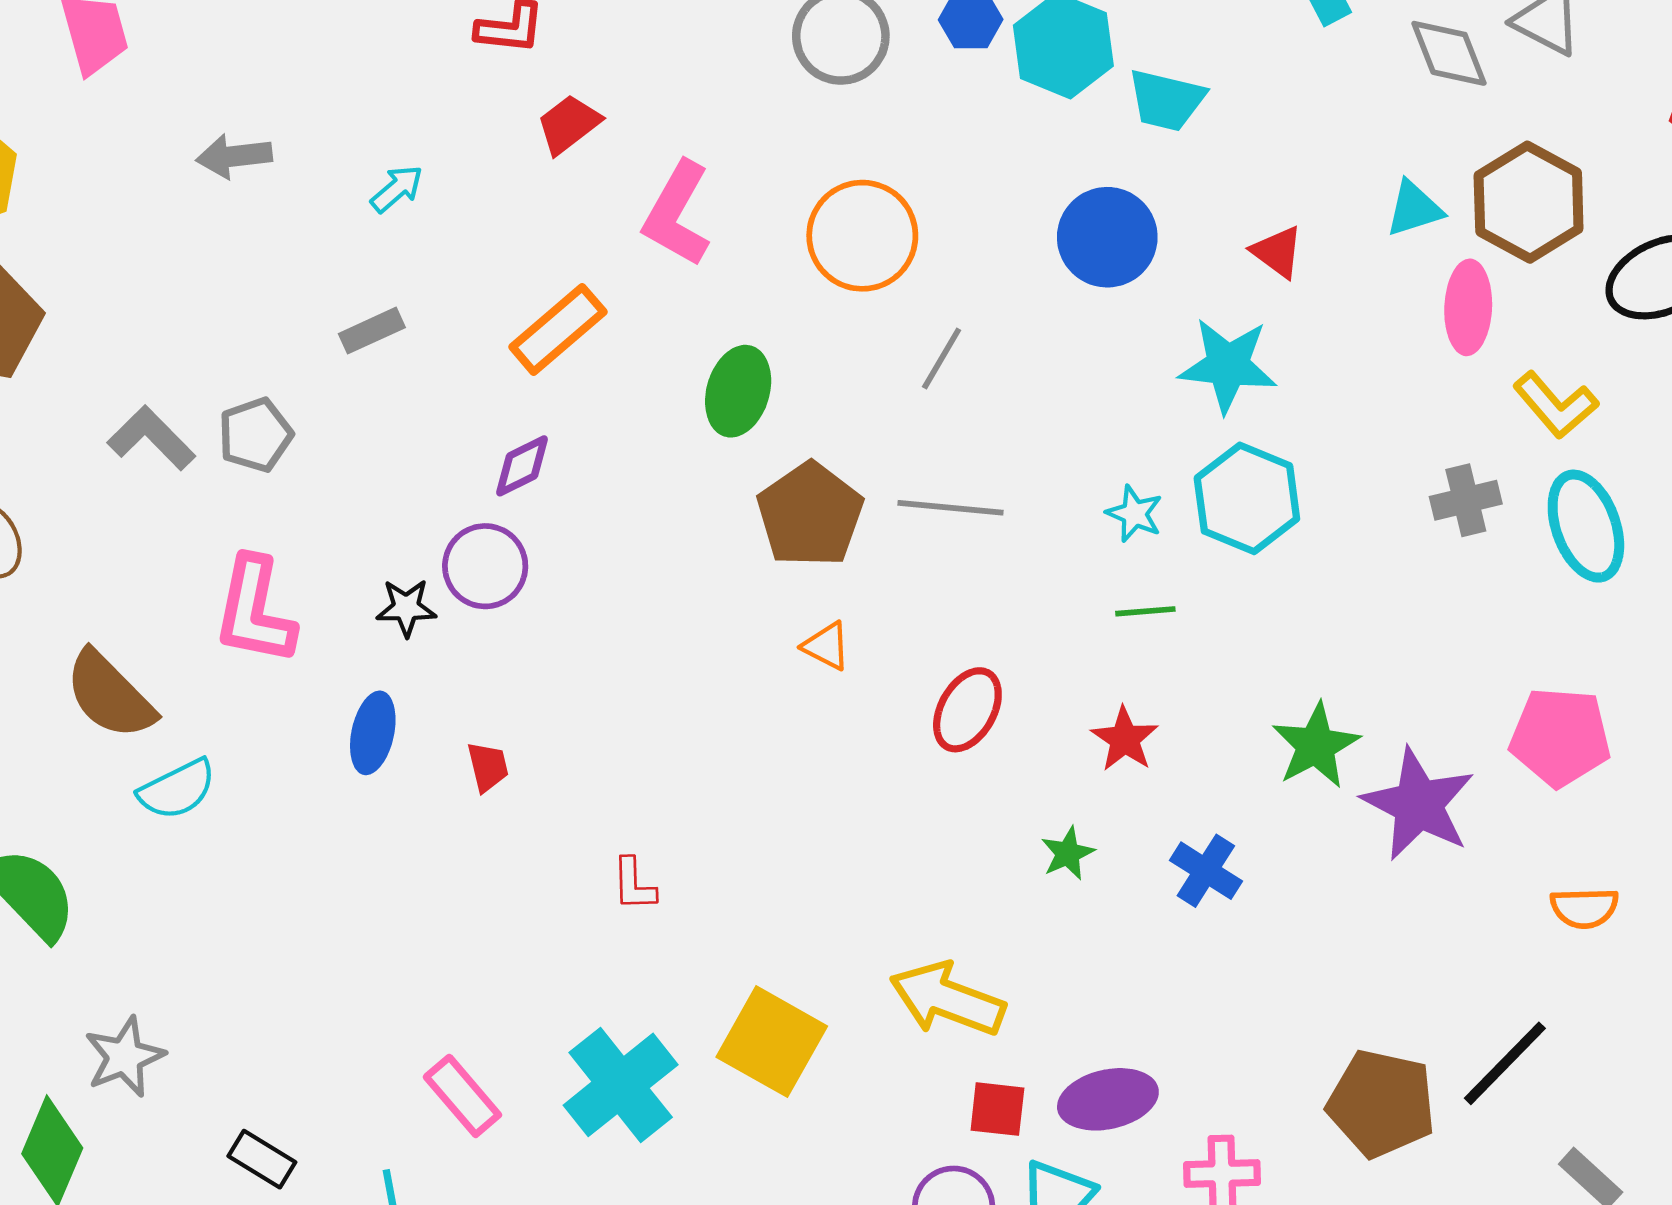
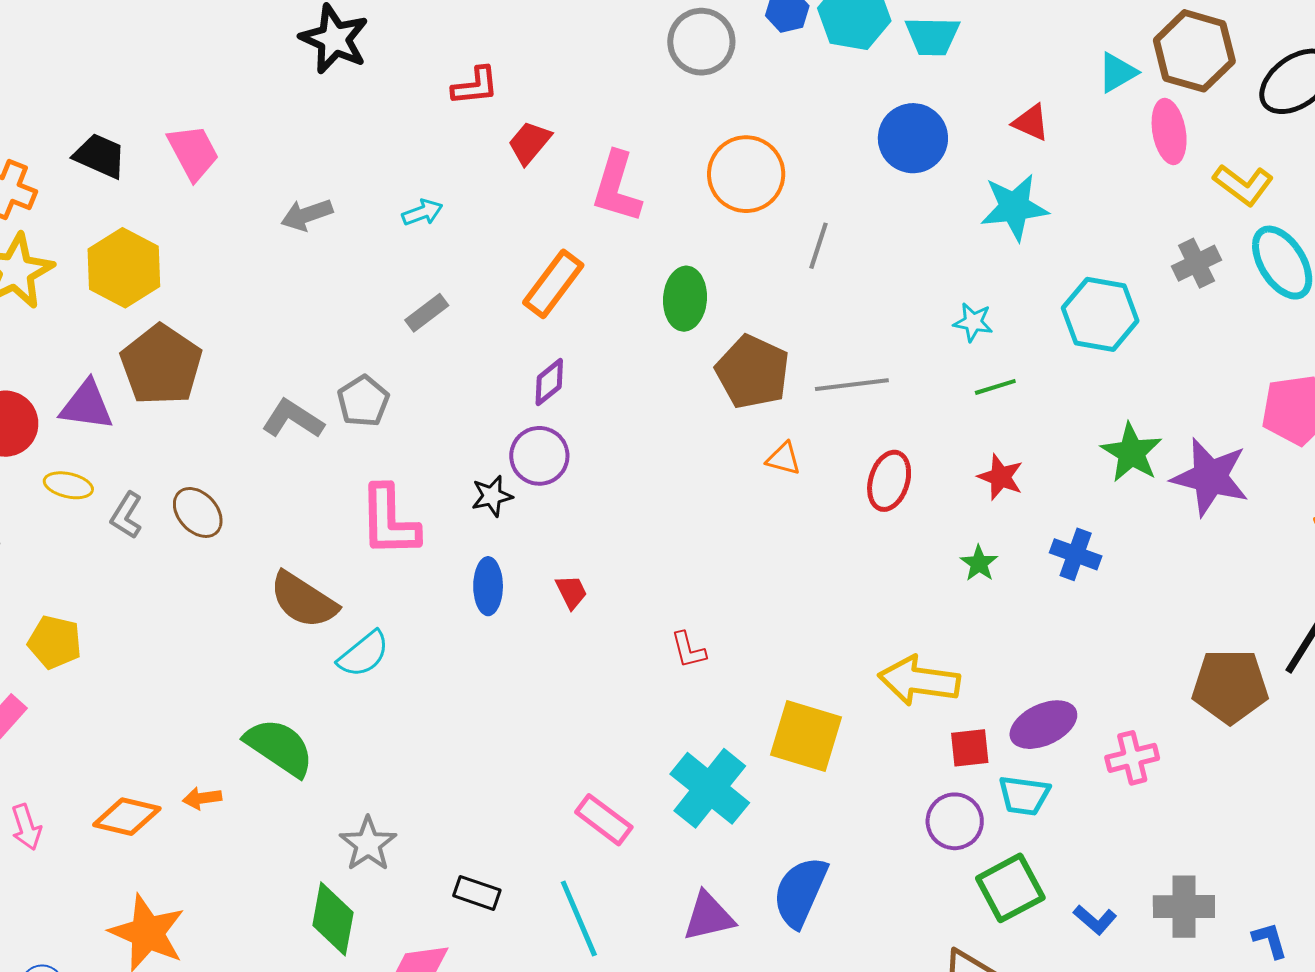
cyan arrow: (397, 189) -> (422, 212), turned 33
cyan hexagon: (1247, 498) -> (1100, 314), moved
gray line: (950, 508) -> (852, 385), moved

